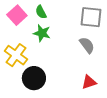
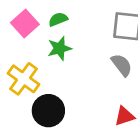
green semicircle: (41, 12) -> (58, 19), turned 96
green star: (42, 33) -> (59, 48), turned -30

